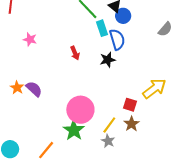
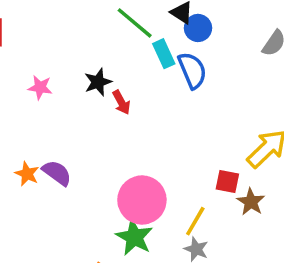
black star: (108, 60) -> (98, 82), moved
brown star: (131, 124) -> (251, 202), moved

